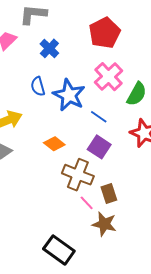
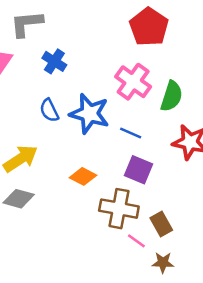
red pentagon: (105, 33) -> (149, 27), moved
brown star: (104, 224) -> (163, 263), size x0.7

